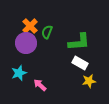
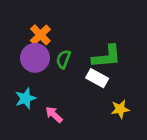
green semicircle: (47, 32) -> (63, 59), moved
white rectangle: (80, 63) -> (97, 78), moved

